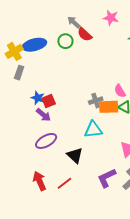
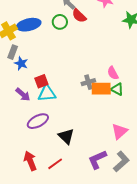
blue star: (38, 98) -> (21, 63), moved
purple arrow: (43, 115) -> (23, 94), moved
cyan triangle: (93, 130) -> (47, 93), moved

